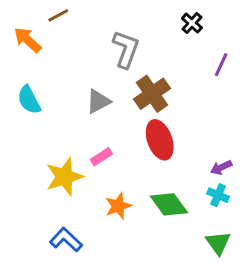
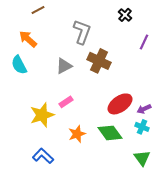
orange arrow: (28, 40) -> (28, 39), moved
brown cross: (152, 94) -> (99, 61), turned -30
red ellipse: (160, 140) -> (120, 104), moved, turned 75

